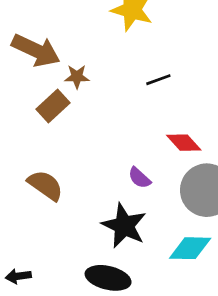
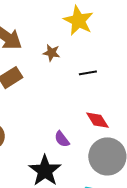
brown star: (77, 77) -> (51, 53), moved

